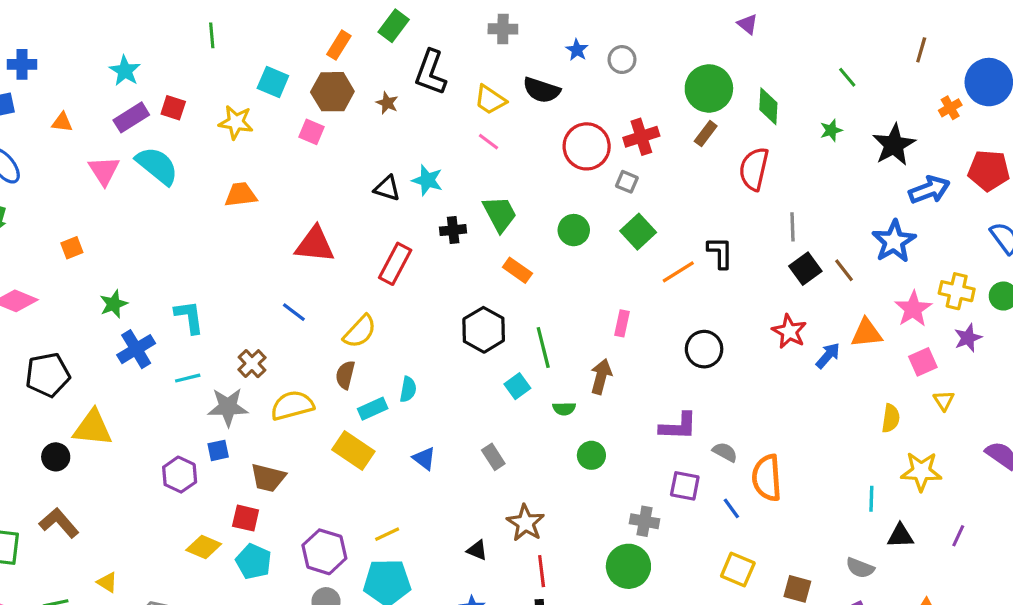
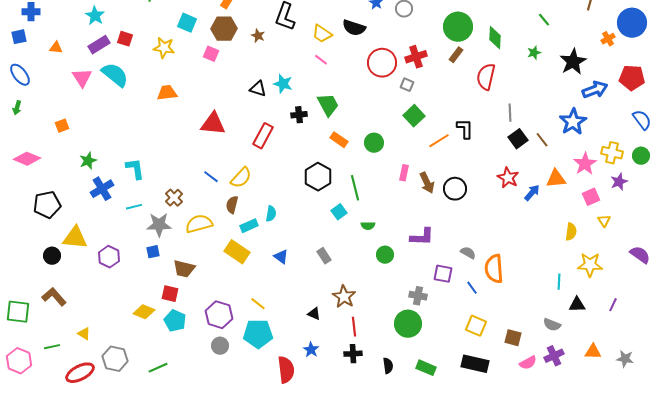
green circle: (574, 230) -> (374, 143), moved
blue line: (294, 312) -> (211, 177), moved
brown arrow: (601, 376) -> (427, 183), moved, turned 140
purple L-shape: (678, 426) -> (422, 237), moved
purple hexagon: (180, 475) -> (109, 257), moved
yellow line: (387, 534) -> (258, 304), turned 63

